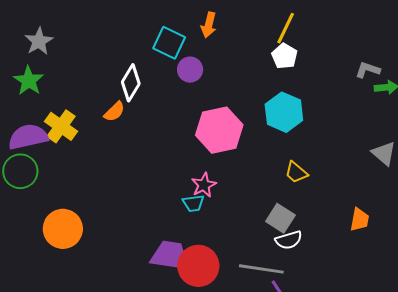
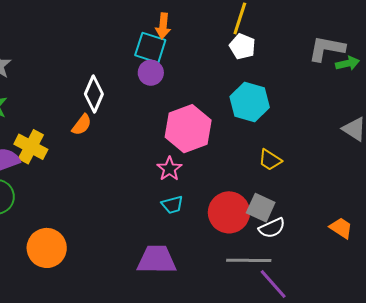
cyan square: (169, 43) -> (150, 48), moved
gray L-shape: (368, 70) -> (327, 49), size x1.5
pink star: (204, 185) -> (169, 169), moved
orange trapezoid: (360, 220) -> (341, 228), moved, turned -60
red circle: (198, 266) -> (229, 212), moved

